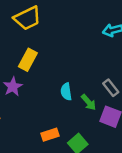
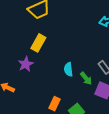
orange rectangle: (50, 135) -> (55, 104), turned -48

